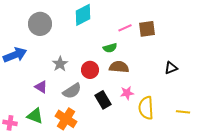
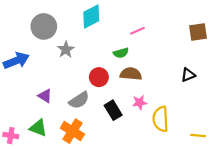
brown square: (147, 29) -> (198, 32), moved
gray star: (60, 64) -> (66, 50), moved
yellow line: (183, 112) -> (198, 136), moved

